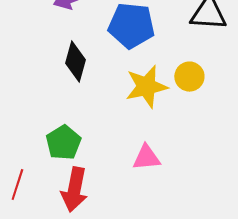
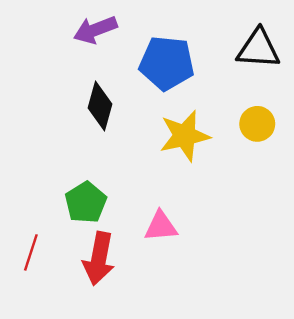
yellow circle: (189, 77) -> (257, 124), moved
pink triangle: (146, 158) -> (161, 226), moved

